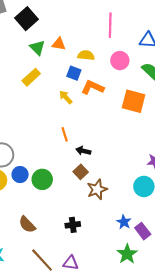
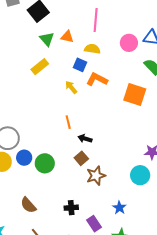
pink line: (110, 25) -> (96, 20), moved
pink circle: (120, 61) -> (129, 43), moved
purple rectangle: (143, 231) -> (94, 224), moved

